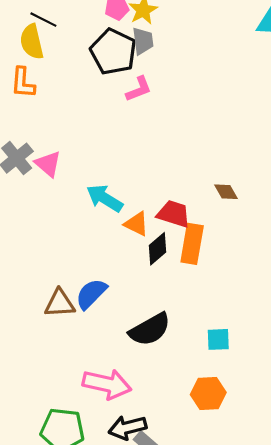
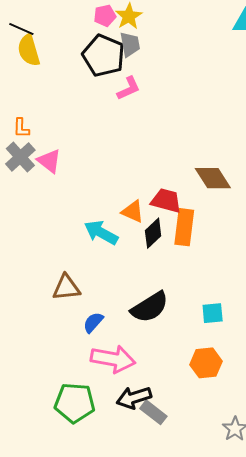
black line: (43, 20) -> (21, 29), moved
orange L-shape: (23, 83) -> (21, 128), moved, size x0.7
brown diamond: (226, 192) -> (213, 178), size x1.6
cyan arrow: (105, 198) -> (101, 233), moved
blue semicircle: (91, 294) -> (93, 322), moved, size x0.7

